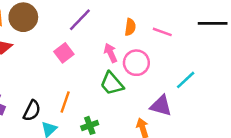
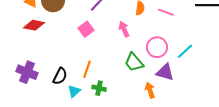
pink circle: (136, 63) -> (157, 47), moved
green trapezoid: (112, 84) -> (134, 62), moved
green cross: (90, 125) -> (99, 88), moved, turned 32

